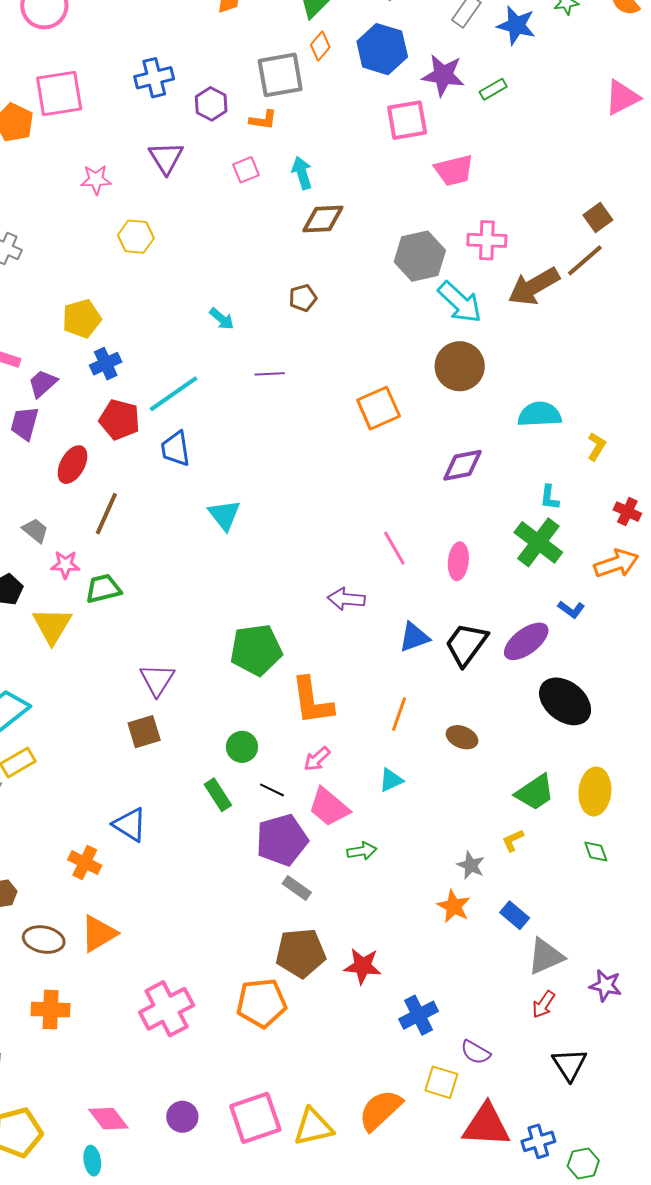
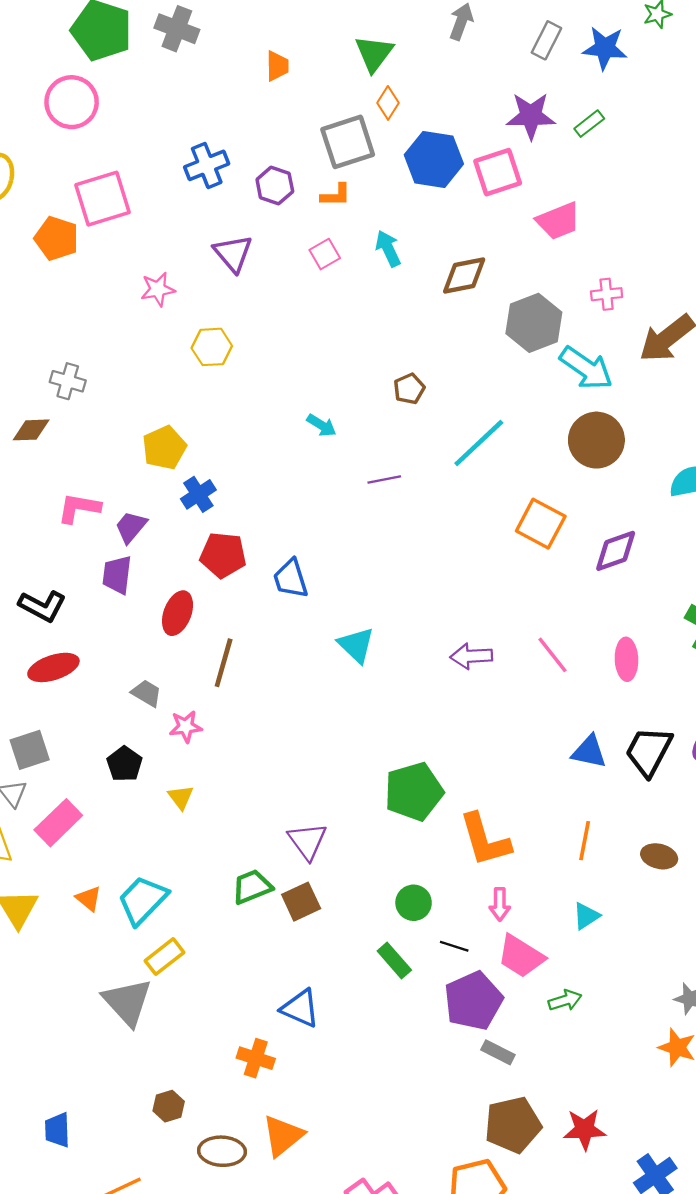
blue hexagon: (382, 49) -> (434, 159), moved
brown diamond: (323, 219) -> (464, 275), moved
pink cross: (487, 240) -> (607, 294), size x0.7
cyan line: (174, 394) -> (479, 443), moved
orange square: (379, 408) -> (541, 524), moved, turned -30
green trapezoid: (103, 589) -> (252, 887), moved
purple arrow: (346, 599) -> (471, 656), moved
yellow triangle: (52, 626) -> (181, 797), size x0.6
blue triangle: (414, 637) -> (589, 752), turned 40
pink arrow: (317, 759) -> (500, 904), turned -40

